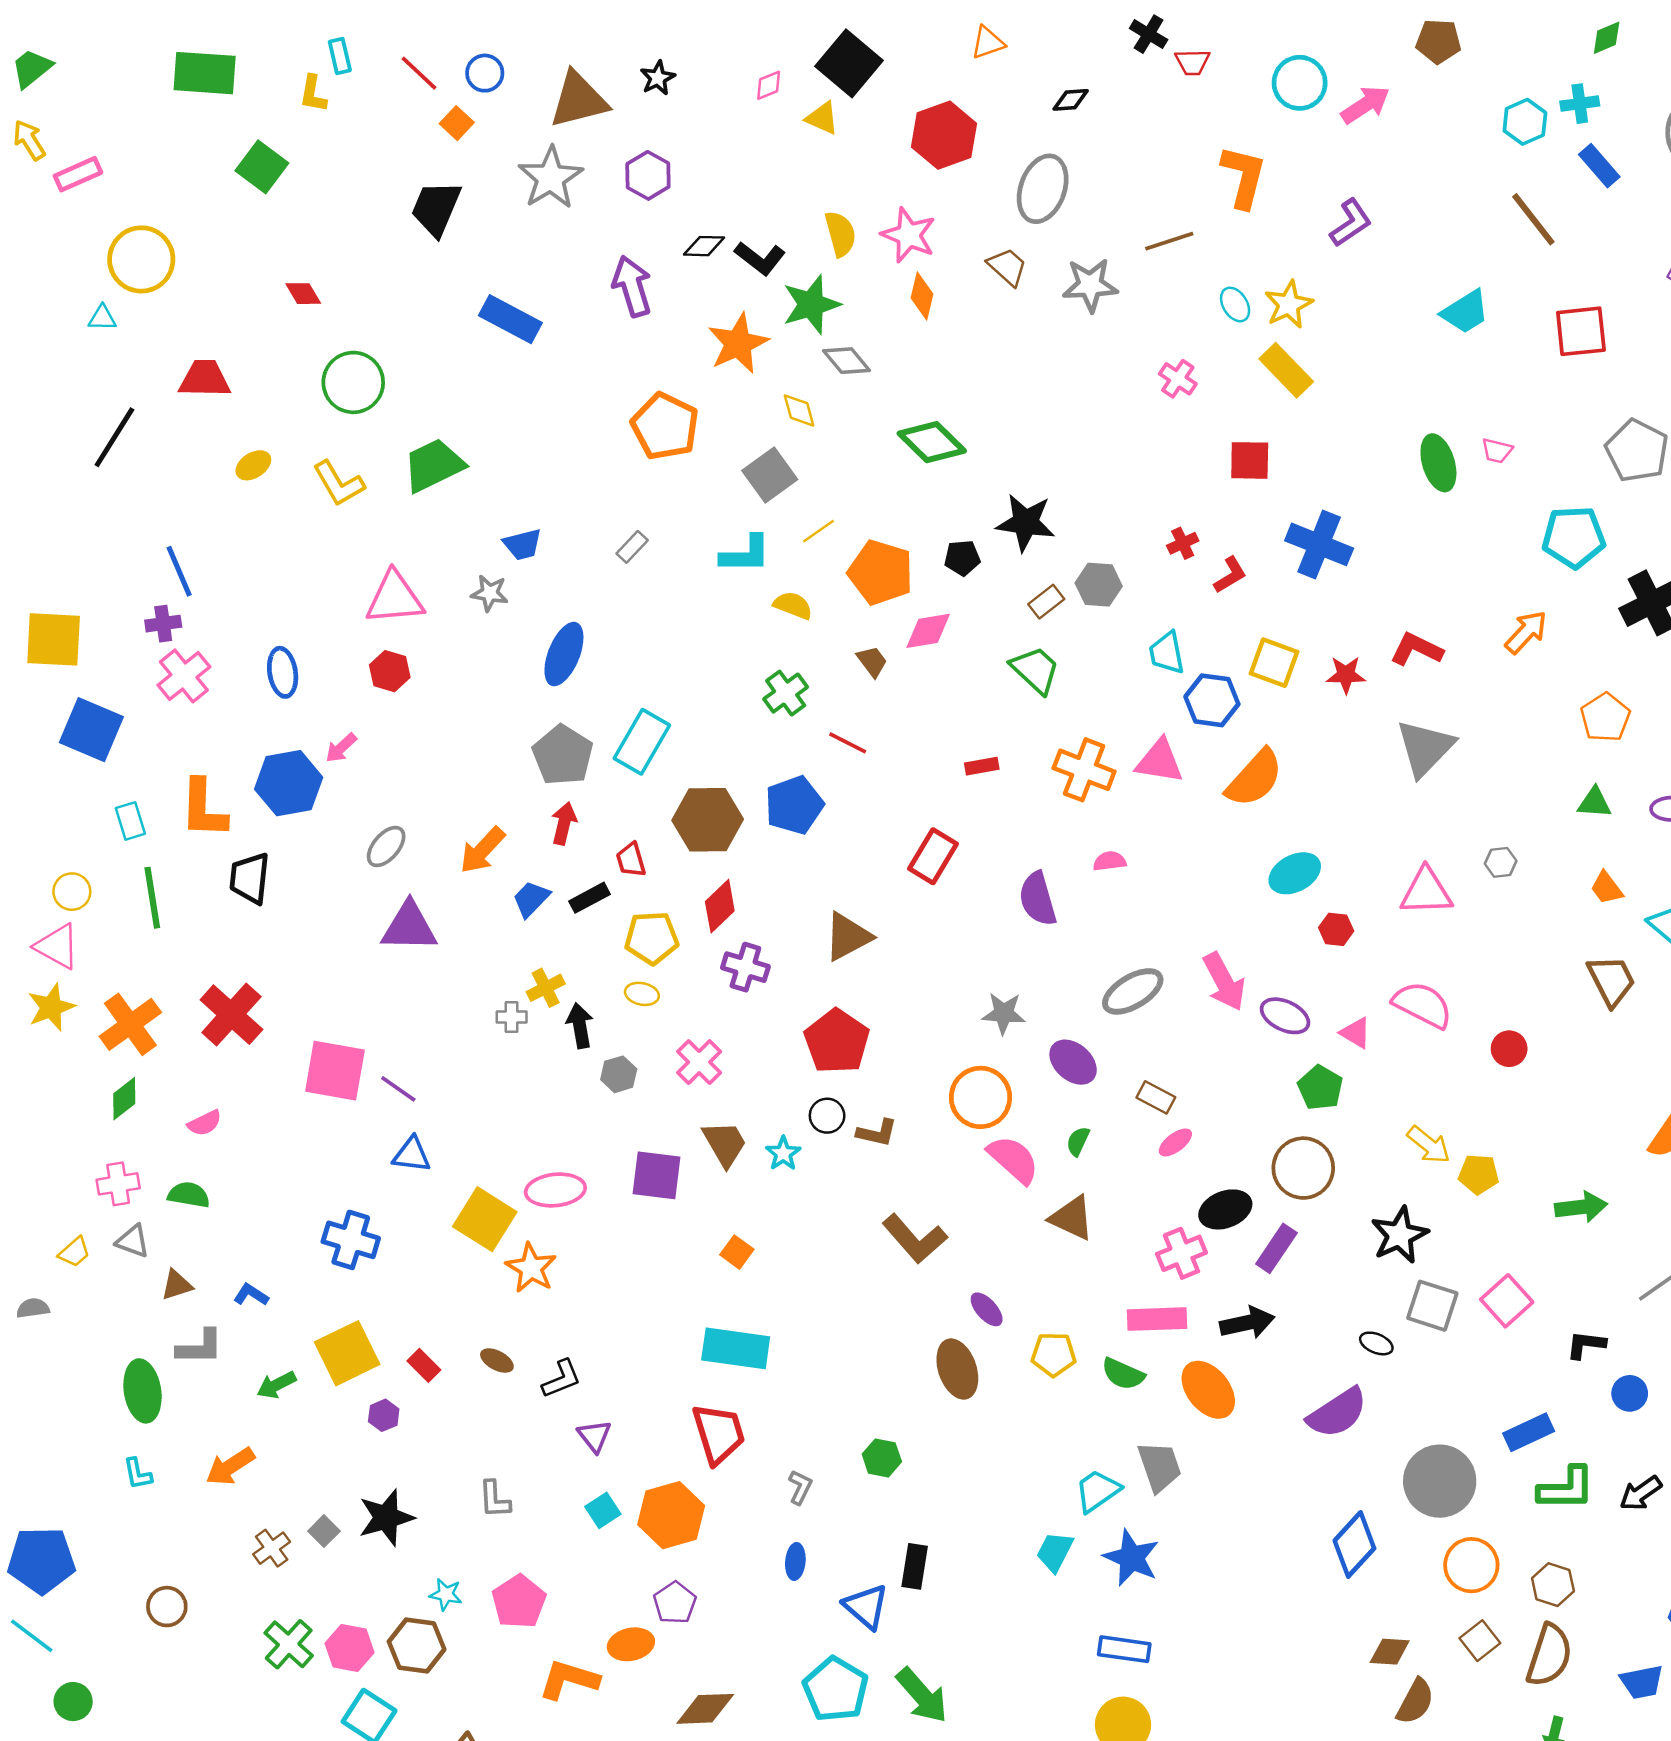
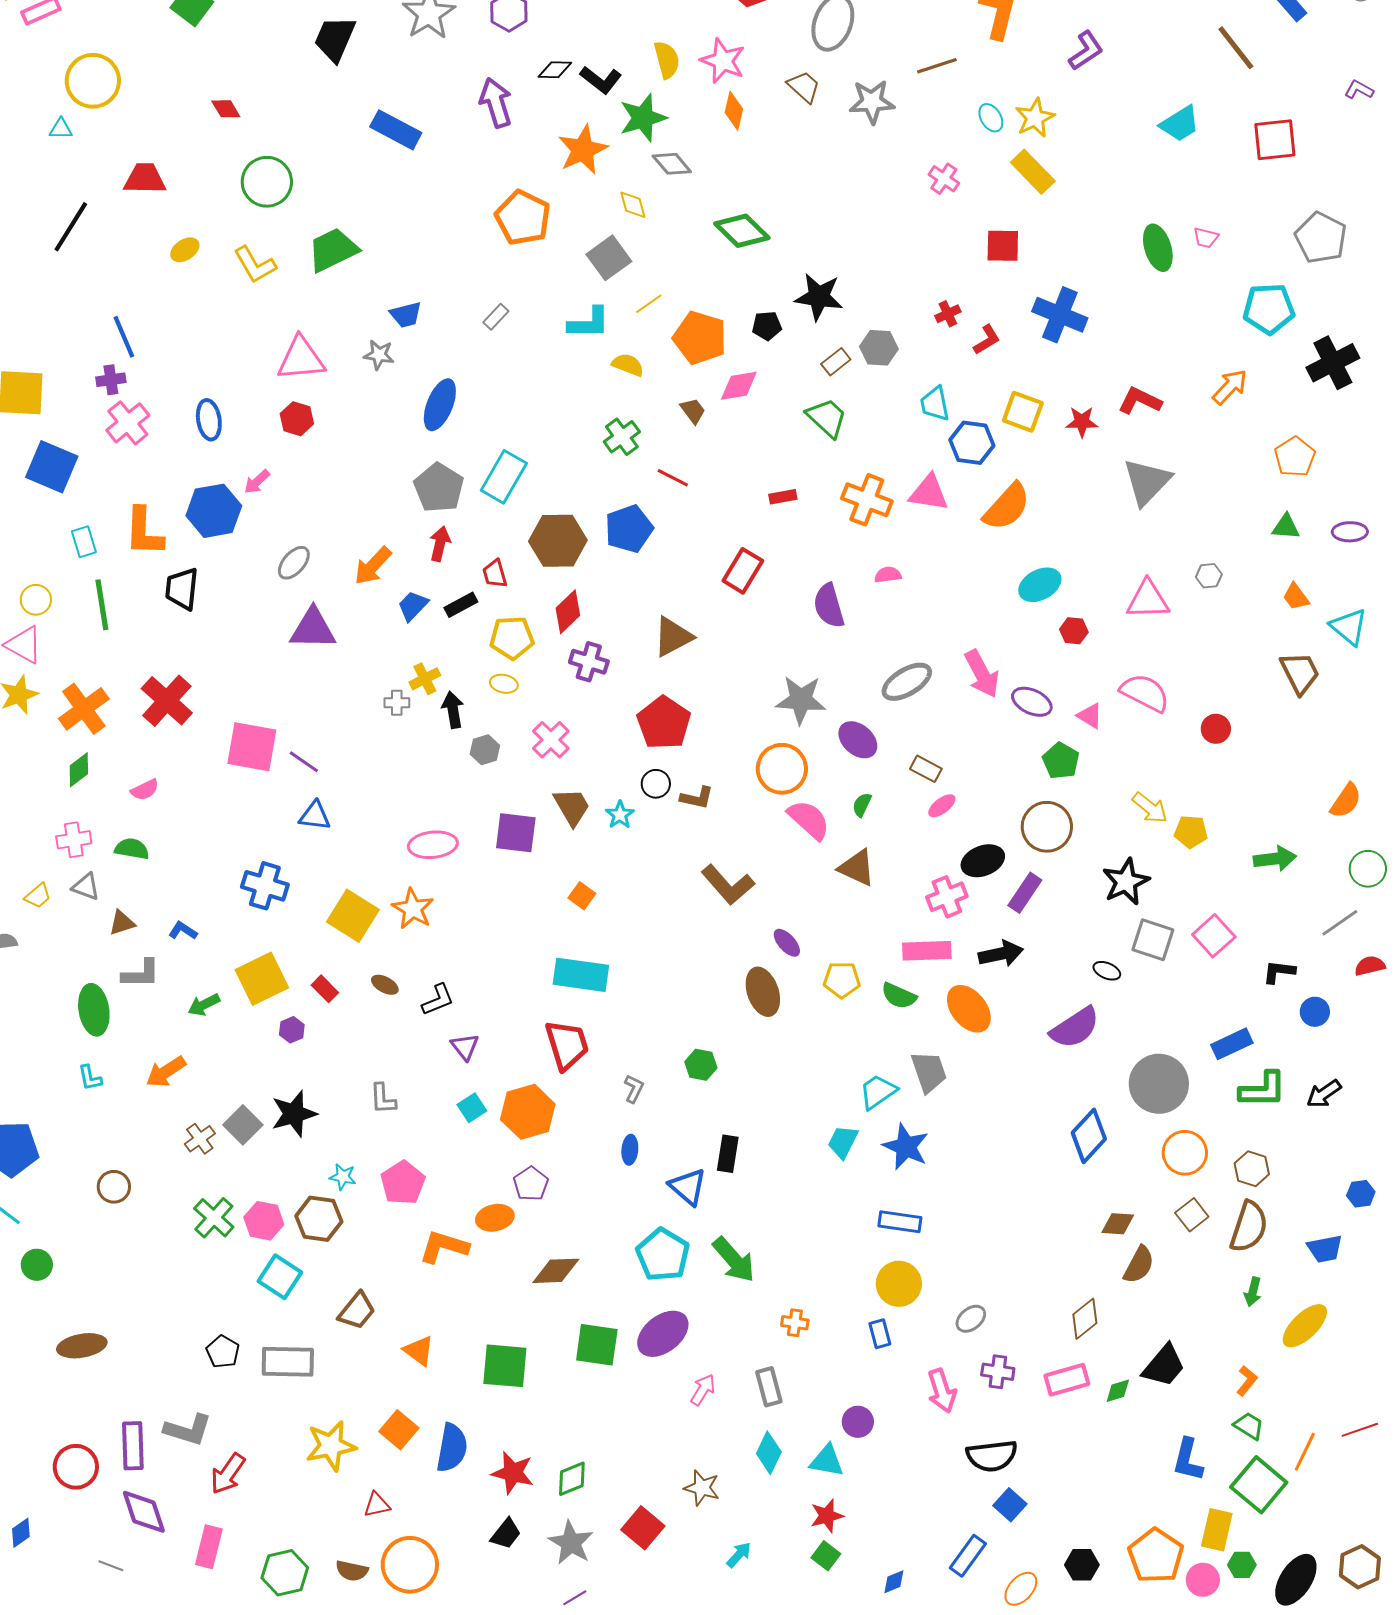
gray star: (1004, 1013) -> (801, 700), size x1.4
yellow square: (485, 1219) -> (353, 916), moved
gray square: (324, 1531) -> (243, 1125), size x1.5

